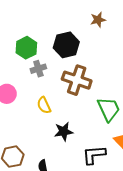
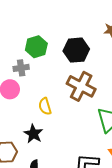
gray cross: (38, 69) -> (21, 68), moved
black star: (64, 132) -> (33, 134), moved, turned 30

